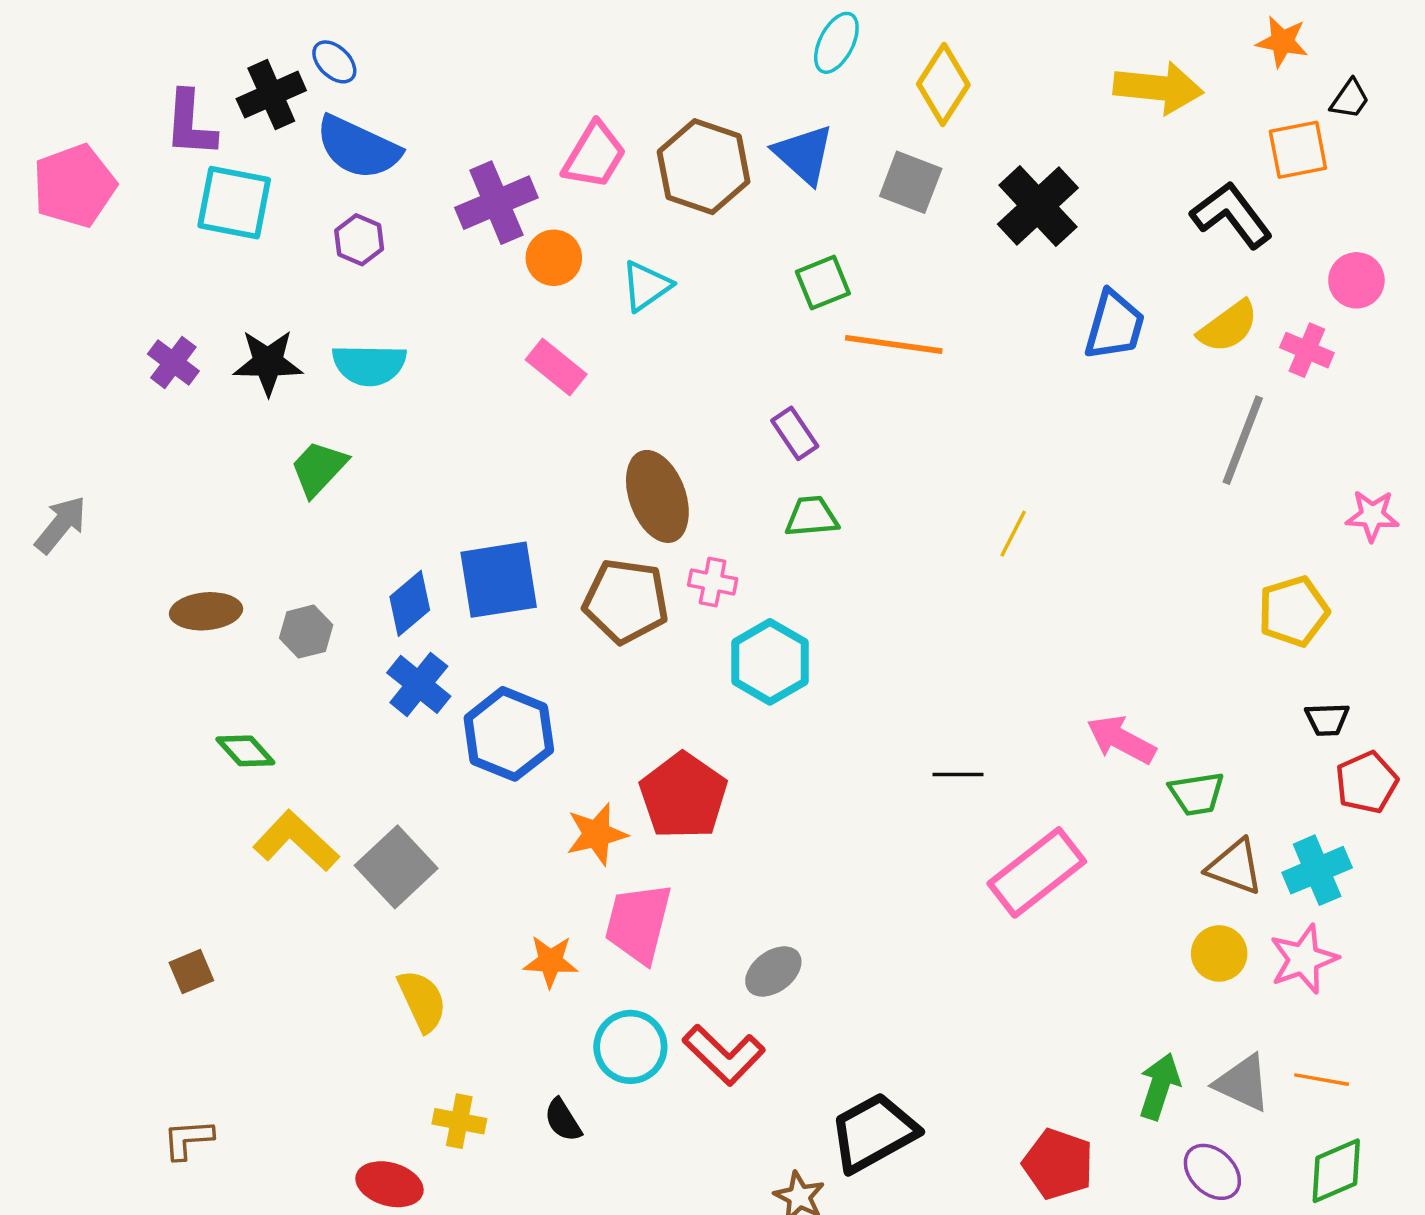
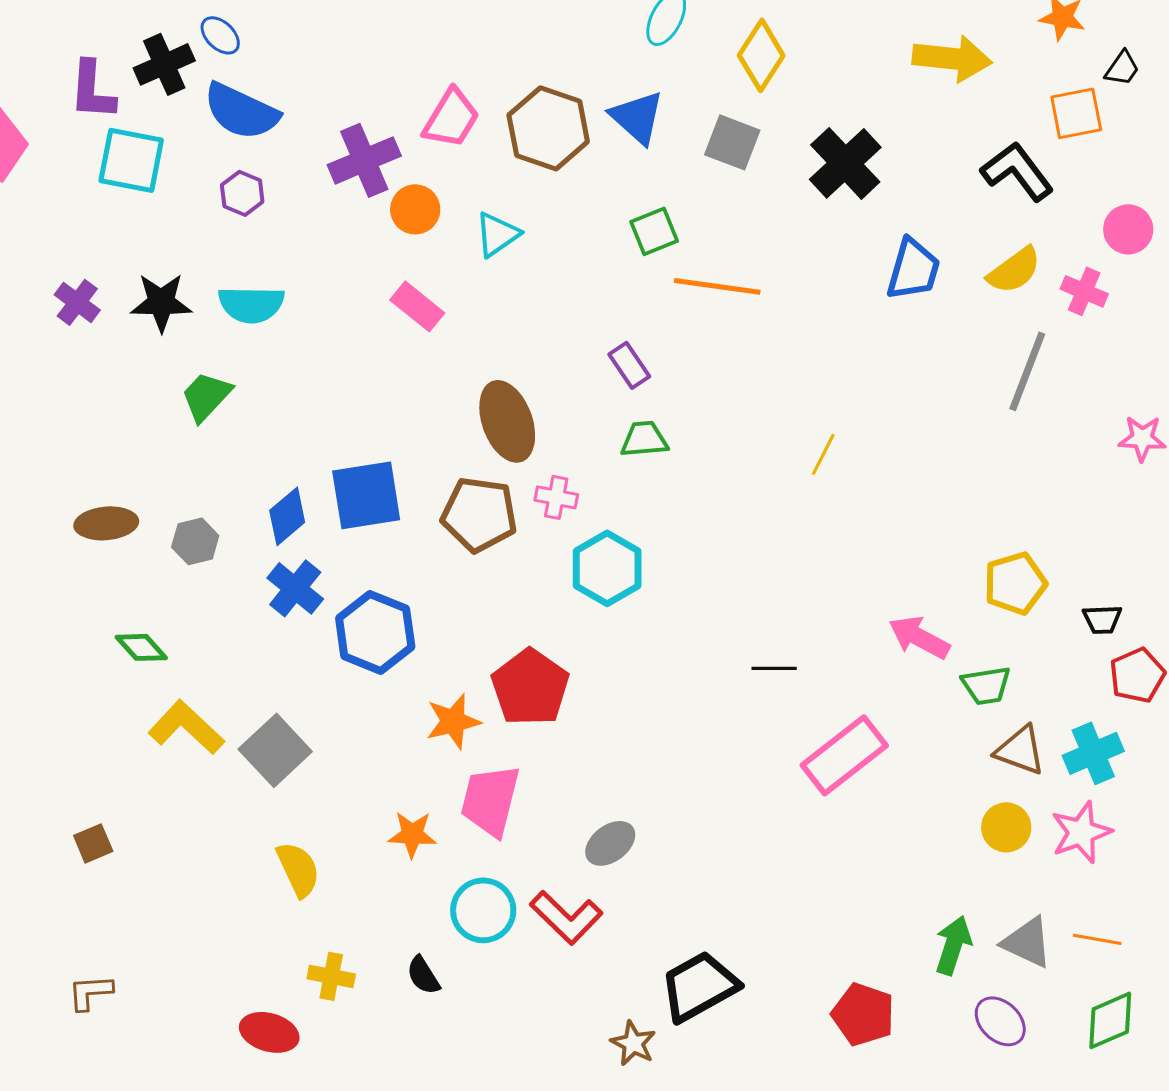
yellow pentagon: (1293, 611) -> (1015, 583), moved

